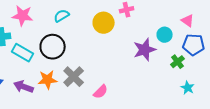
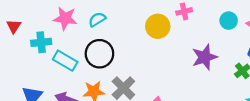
cyan semicircle: (62, 16) -> (97, 19), moved
cyan circle: (165, 35) -> (229, 21), moved

